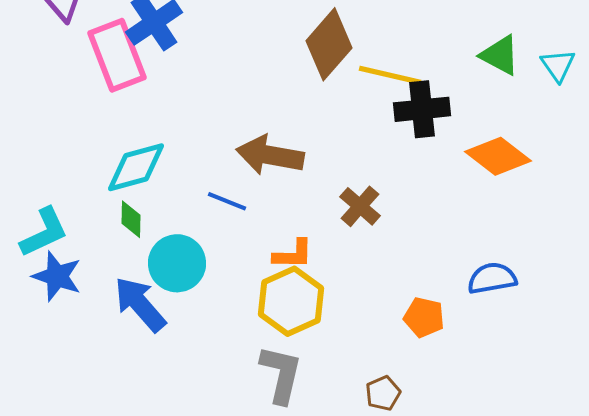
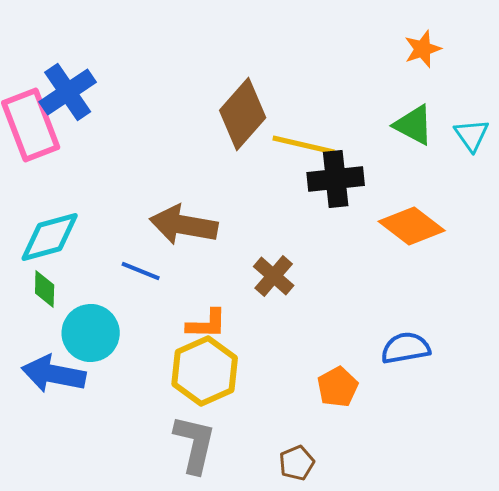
blue arrow: (140, 304) -> (54, 374), turned -38
orange pentagon: (424, 317) -> (338, 387), turned 30

